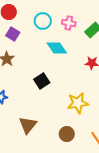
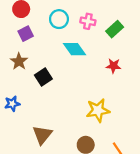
purple square: (13, 34) -> (26, 34), turned 32
black square: (42, 81) -> (43, 77), moved

